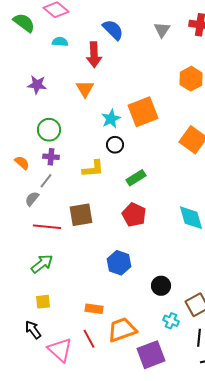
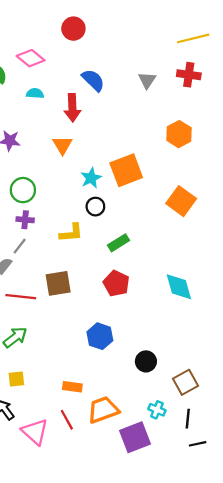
cyan cross: (171, 321) -> (157, 410), moved

